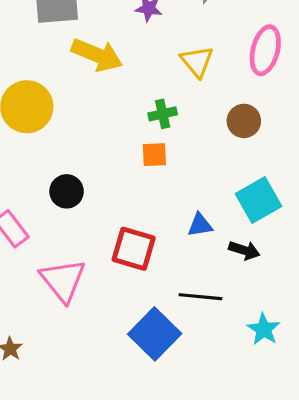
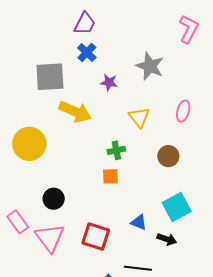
pink ellipse: (265, 50) -> (183, 111), size x0.7
blue triangle: (200, 225) -> (139, 222), turned 30
pink triangle: (63, 280) -> (50, 238), moved

